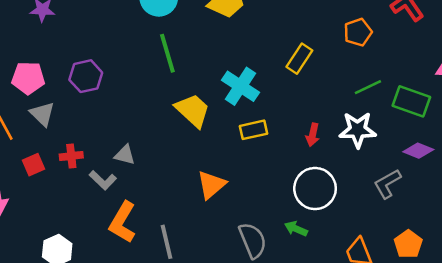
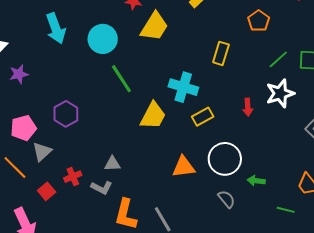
yellow trapezoid: (193, 110) -> (153, 116), turned 92
gray triangle: (42, 114) -> (42, 152), turned 50
orange triangle: (211, 185) -> (184, 167), turned 50
white circle: (315, 189) -> (225, 159), moved
gray semicircle: (253, 240) -> (226, 199), size x0.7

